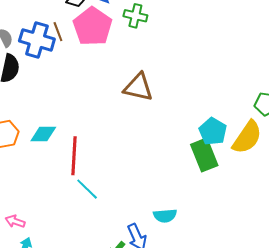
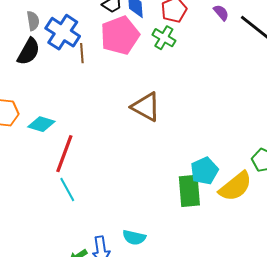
brown line: (58, 32) -> (82, 53), moved

